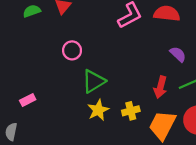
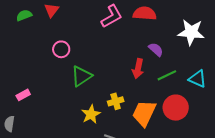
red arrow: (160, 87) -> (138, 69), moved
yellow star: (98, 110) -> (91, 114), moved

